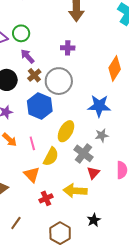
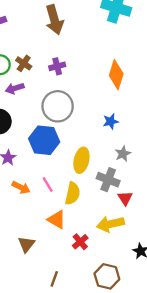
purple arrow: (27, 56) -> (15, 88), turned -49
brown cross: (34, 75) -> (24, 63), moved
blue star: (99, 106) -> (111, 121), size x0.6

